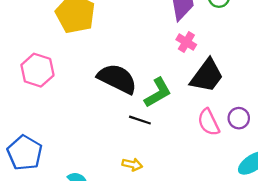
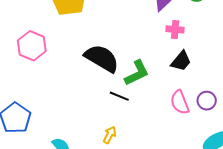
pink cross: (186, 42) -> (175, 29), moved, turned -30
black trapezoid: (207, 76) -> (181, 61), size x0.7
yellow arrow: (132, 164) -> (110, 135), turned -78

